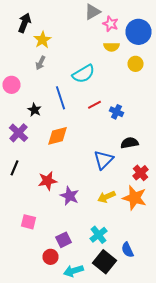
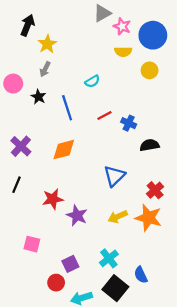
cyan semicircle: (84, 74) -> (92, 81), size x0.6
pink circle: (12, 85) -> (13, 84), moved
black star: (34, 110) -> (38, 97), moved
black semicircle: (130, 143) -> (150, 145), moved

